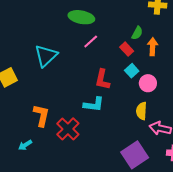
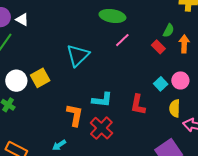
cyan square: (132, 71) -> (161, 84), moved
red L-shape: (102, 80) -> (138, 105), moved
cyan L-shape: (94, 104) -> (102, 100), moved

